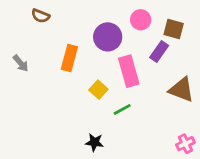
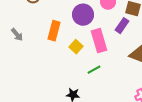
yellow square: (98, 90) -> (76, 47), moved

